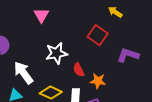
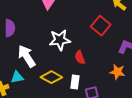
orange star: (98, 81) -> (117, 72), moved

